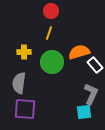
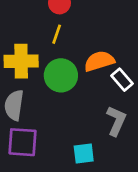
yellow cross: (24, 52) -> (21, 61), size x1.6
cyan square: (84, 112) -> (84, 154), moved

